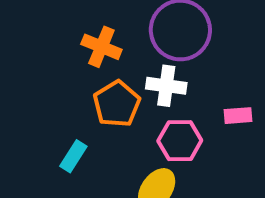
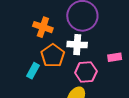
cyan rectangle: (73, 156) -> (33, 71), moved

